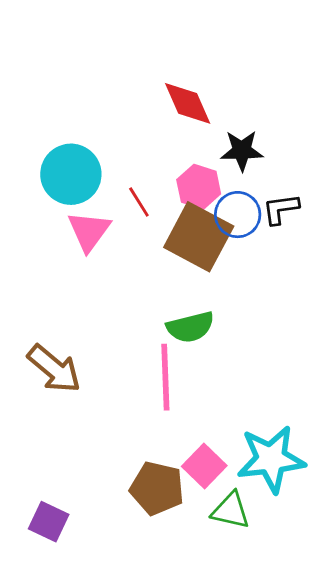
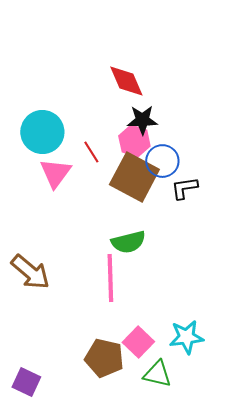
black star: (242, 151) -> (142, 120), moved
black L-shape: (281, 209) -> (184, 188), moved
cyan star: (271, 459) -> (186, 337), size x0.7

